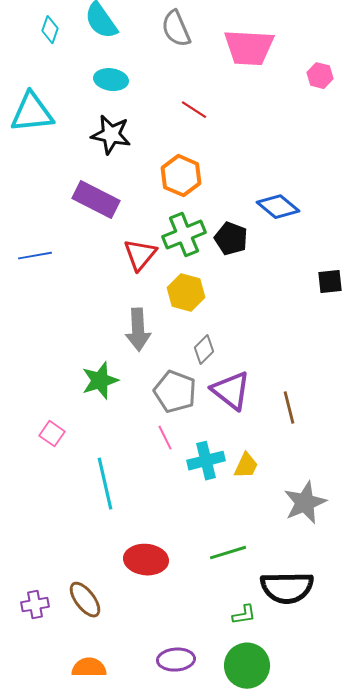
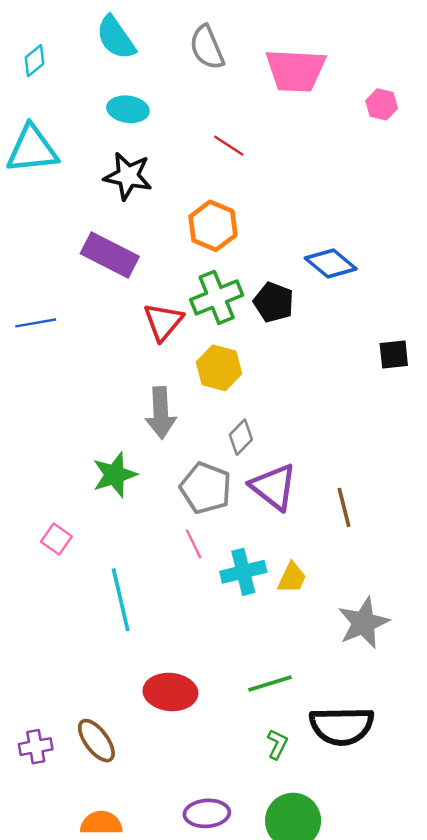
cyan diamond: (50, 30) -> (34, 61), moved, turned 32
green L-shape: (244, 615) -> (277, 744), moved, turned -55

